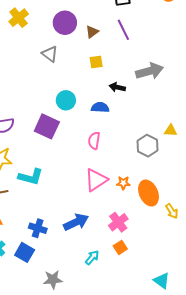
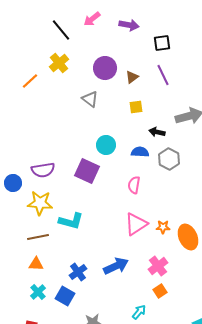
gray hexagon: (148, 146) -> (169, 159), moved
blue cross: (38, 228) -> (78, 272), turned 36
cyan arrow: (92, 257) -> (139, 312), moved

